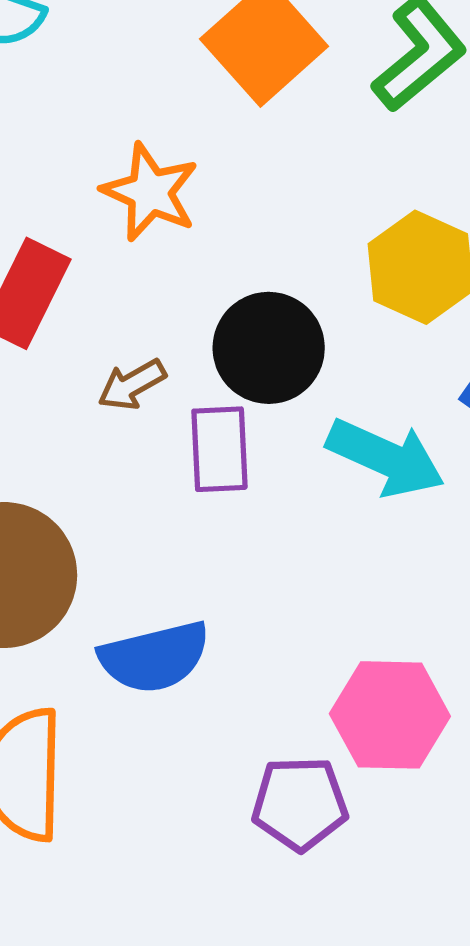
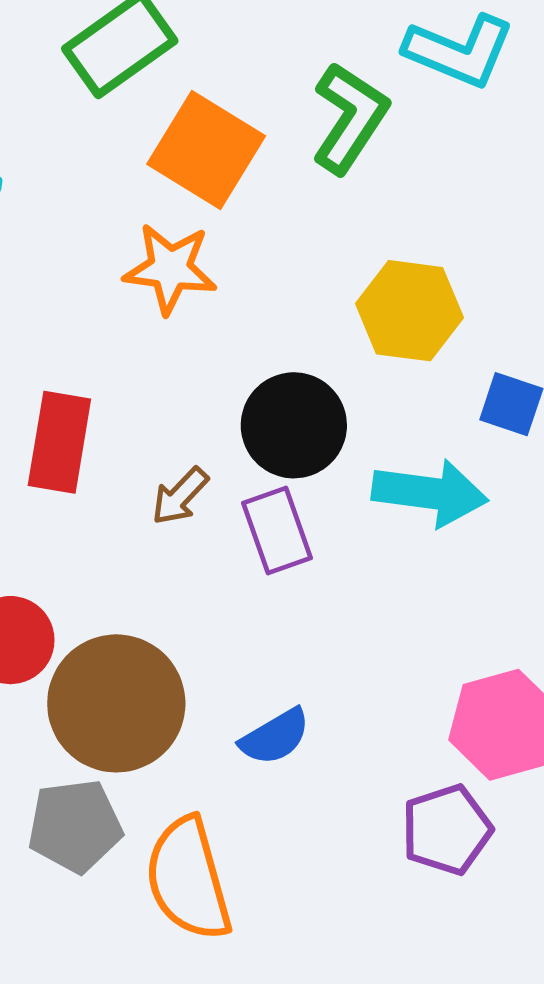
orange star: (150, 192) -> (170, 269), moved
blue semicircle: (154, 657) -> (275, 737), size x0.7

